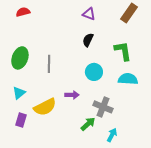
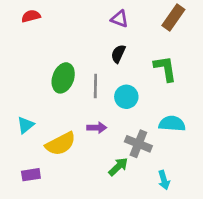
green ellipse: (20, 58) -> (63, 78), moved
gray line: (49, 64) -> (95, 86), moved
cyan semicircle: (128, 79) -> (172, 124), moved
purple rectangle: (21, 120) -> (31, 175), moved, turned 64
cyan arrow: (112, 135) -> (164, 180), moved, turned 136

